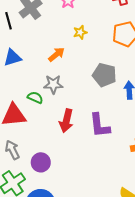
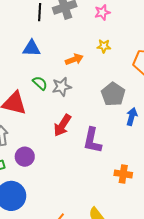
gray star: (53, 84) -> (62, 87), turned -30
green semicircle: (35, 97) -> (40, 83), moved

